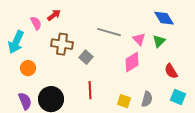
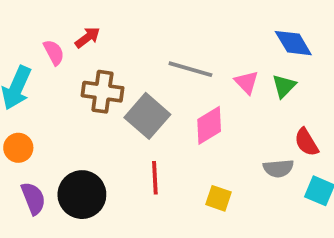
gray square: (86, 57) -> (147, 116), size x1.6
pink diamond: (132, 62) -> (209, 125), moved
orange circle: (28, 68) -> (18, 148), moved
gray semicircle: (147, 99) -> (278, 168), moved, turned 70

